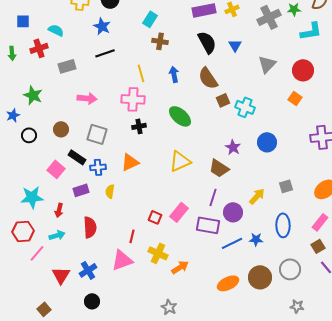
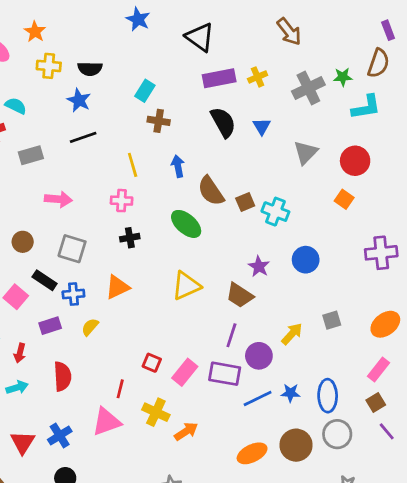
brown semicircle: (208, 78) -> (211, 191), moved
pink cross: (133, 99) -> (122, 201), size x0.7
yellow semicircle: (110, 191) -> (90, 327), turned 32
pink rectangle: (179, 212) -> (185, 372), moved
blue ellipse: (283, 225) -> (328, 396), moved

